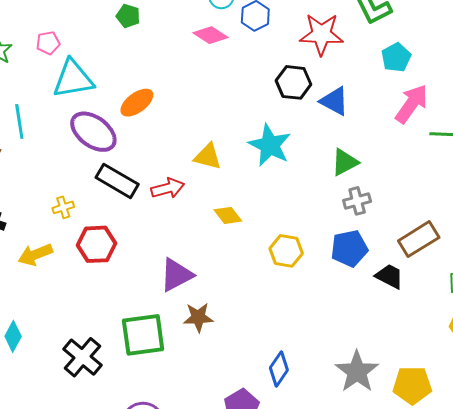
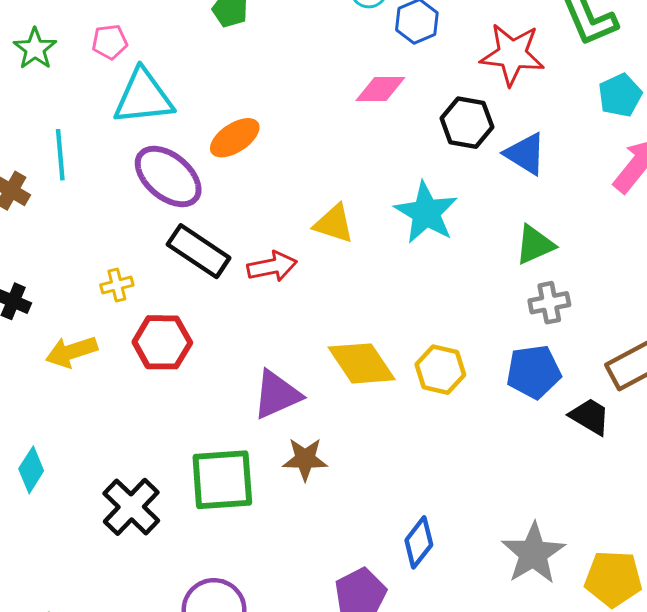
pink diamond: (211, 35) -> (380, 89), moved, turned -36
yellow diamond: (228, 215) -> (362, 363), moved, size x1.6

